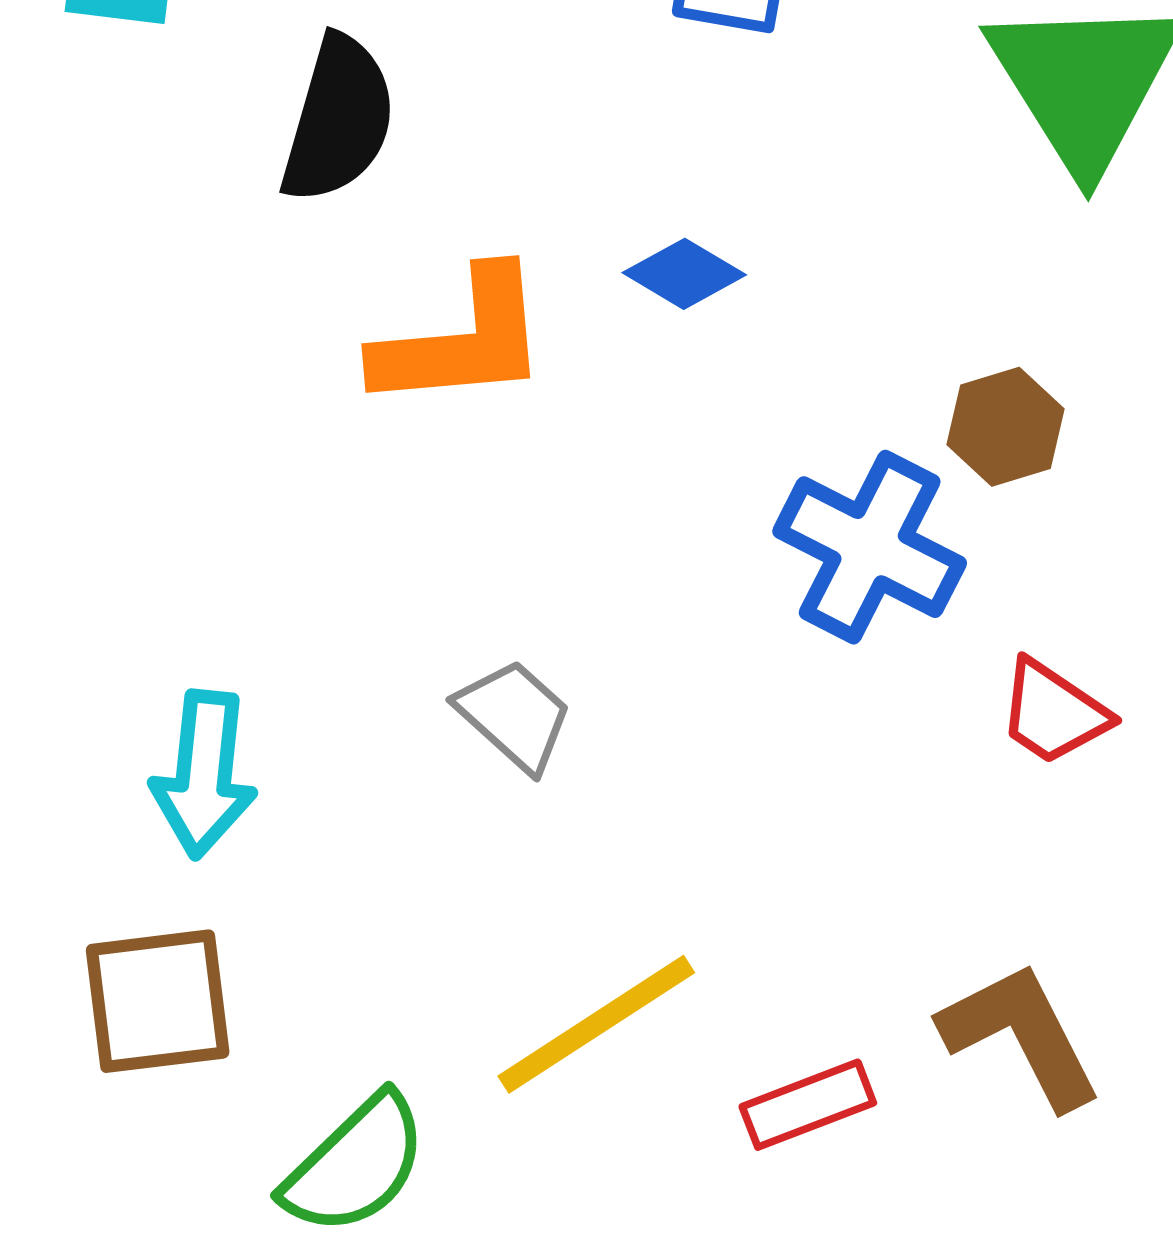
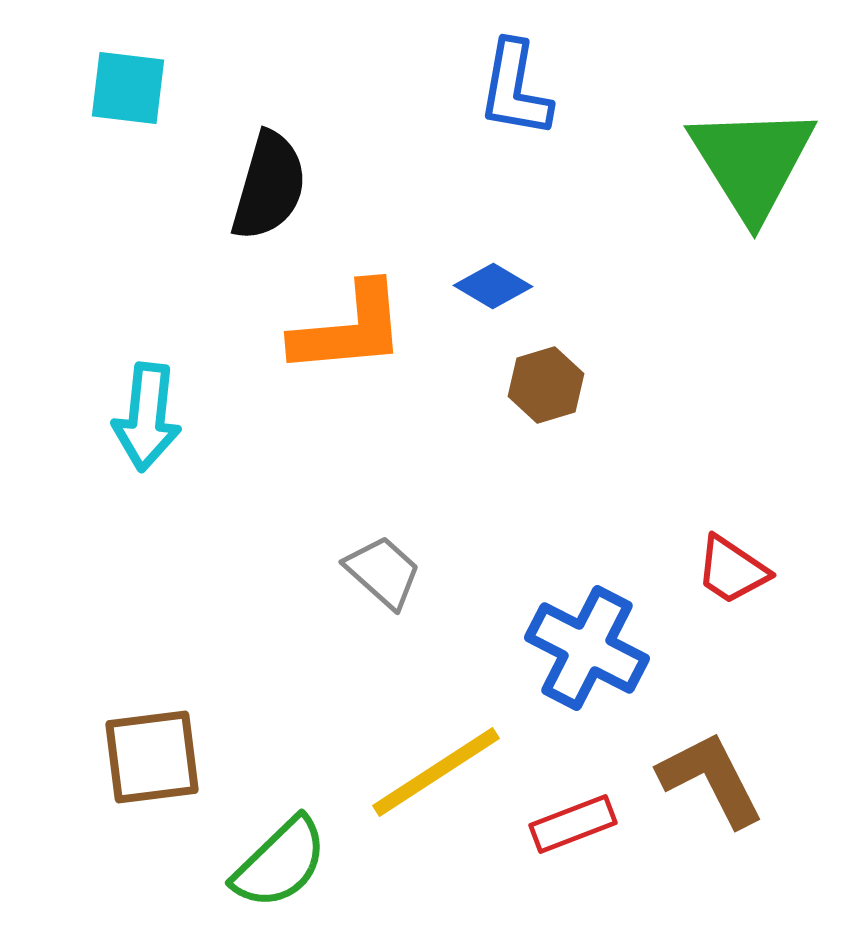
brown hexagon: (1005, 427) -> (546, 385), moved
blue cross: (870, 547) -> (587, 648), moved
cyan arrow: (204, 774) -> (147, 417), moved

